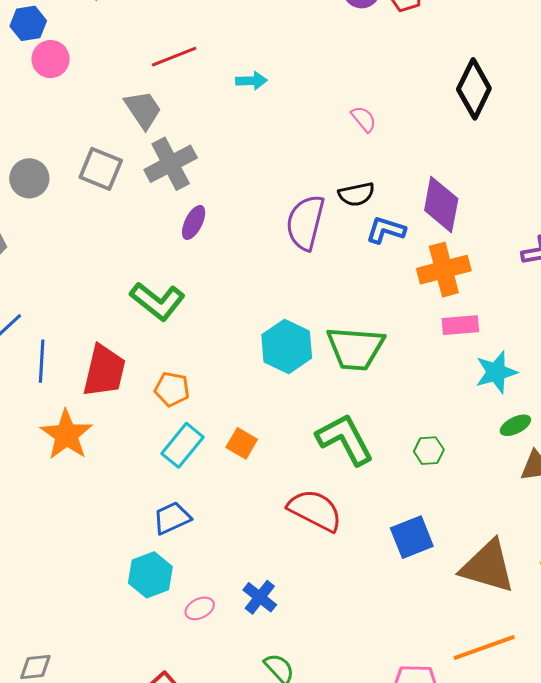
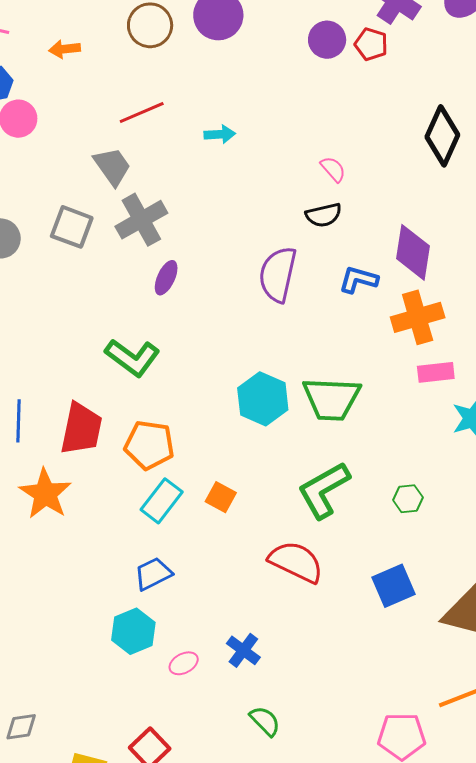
black semicircle: (356, 194) -> (324, 215), moved
orange pentagon: (172, 389) -> (149, 445), size x1.4
green L-shape: (345, 439) -> (324, 490), turned -90

